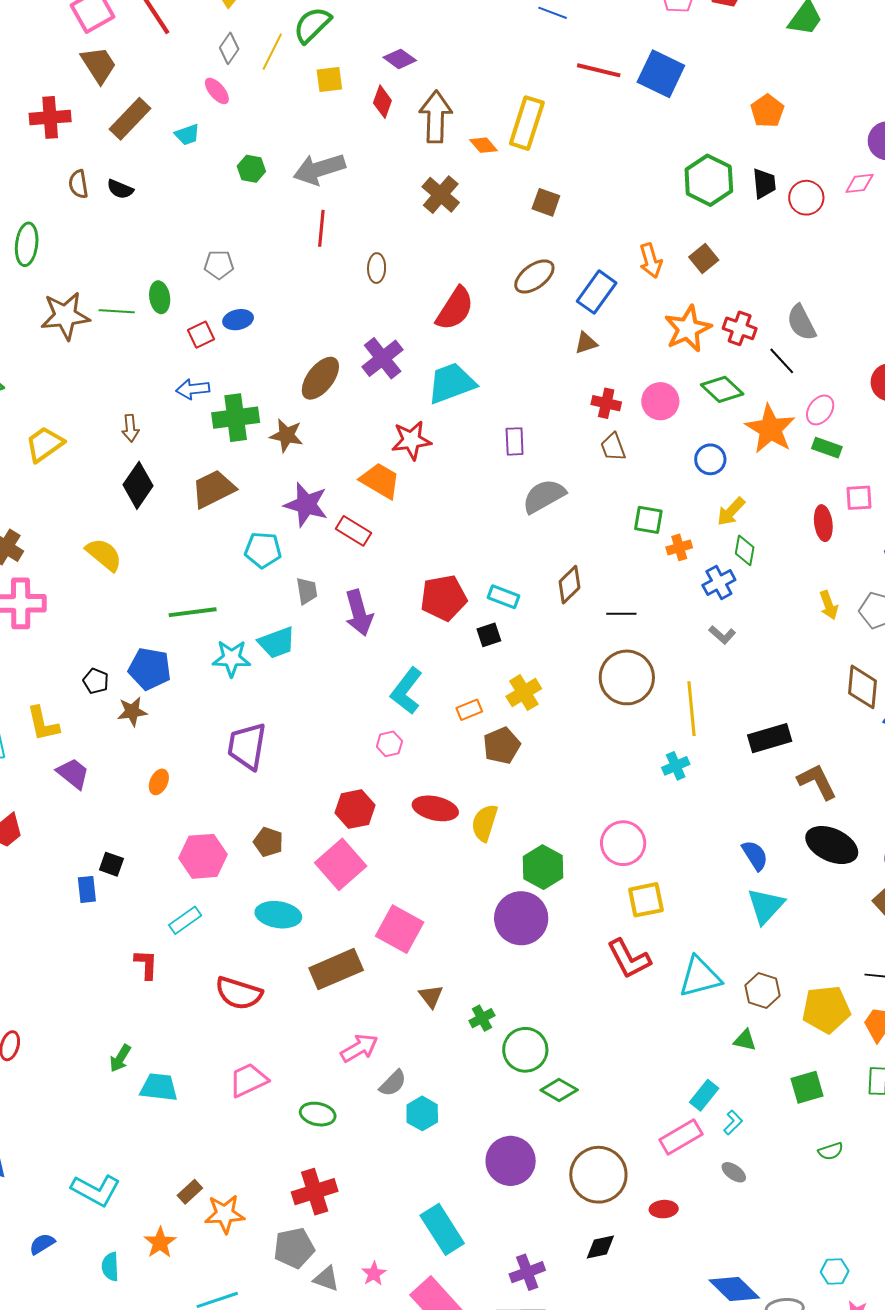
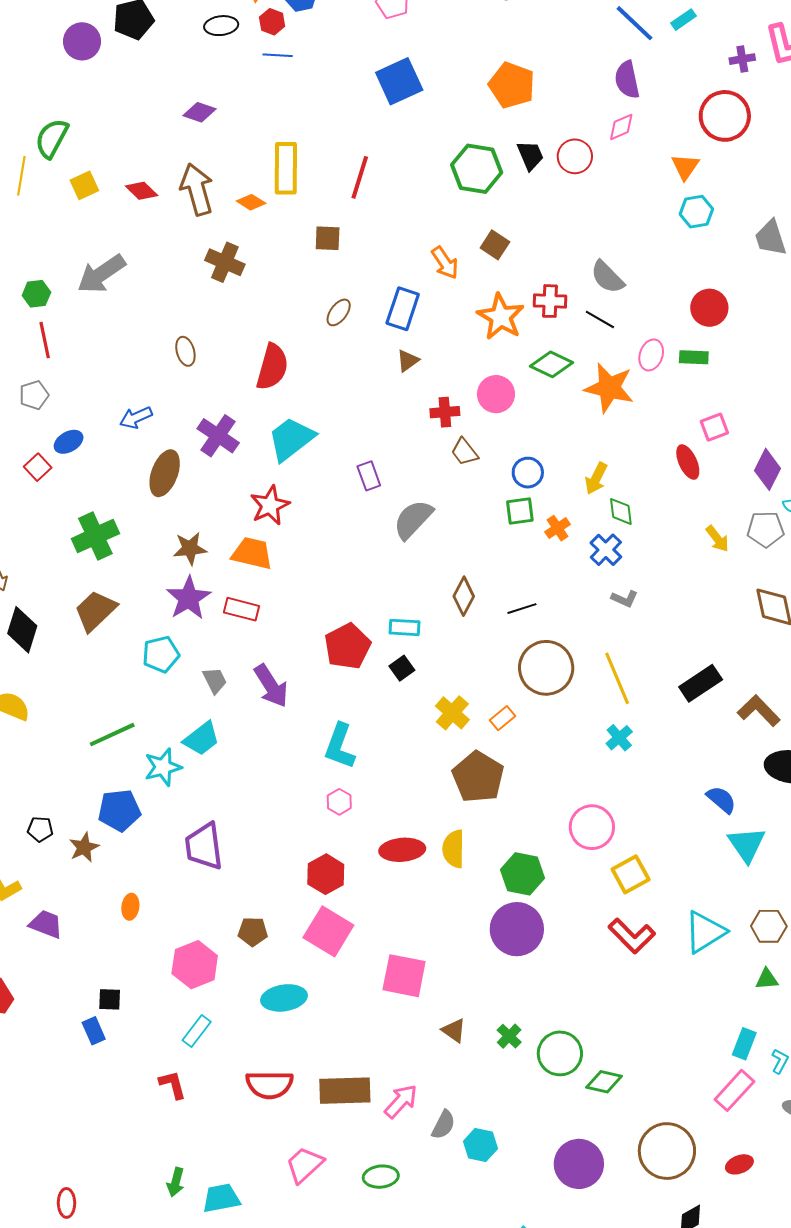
purple diamond: (400, 59) -> (200, 112), moved
red line: (599, 70) -> (360, 177), moved, turned -69
blue square: (661, 74) -> (399, 81), turned -33
red diamond: (382, 102) -> (142, 191), turned -48
orange pentagon: (767, 111) -> (512, 85), size x1.4
red line: (321, 228) -> (45, 340), moved
brown ellipse: (534, 276) -> (339, 312), size x0.7
blue arrow: (193, 389) -> (136, 418), moved
brown star: (286, 435) -> (190, 548), moved
green rectangle: (827, 448) -> (694, 357), moved
blue circle: (710, 459) -> (528, 473), moved
purple star: (306, 505) -> (189, 598), turned -30
blue pentagon: (150, 669) -> (119, 810), moved
orange rectangle: (469, 710) -> (502, 718), moved
brown pentagon: (502, 746) -> (478, 777), moved, size x1.4
brown rectangle: (336, 969) -> (345, 1091), moved, turned 39

